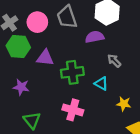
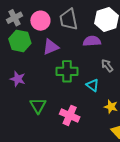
purple triangle: (45, 58) -> (51, 47), moved, turned -36
pink cross: (73, 110) -> (70, 115), moved
green triangle: (32, 120) -> (38, 106), moved

